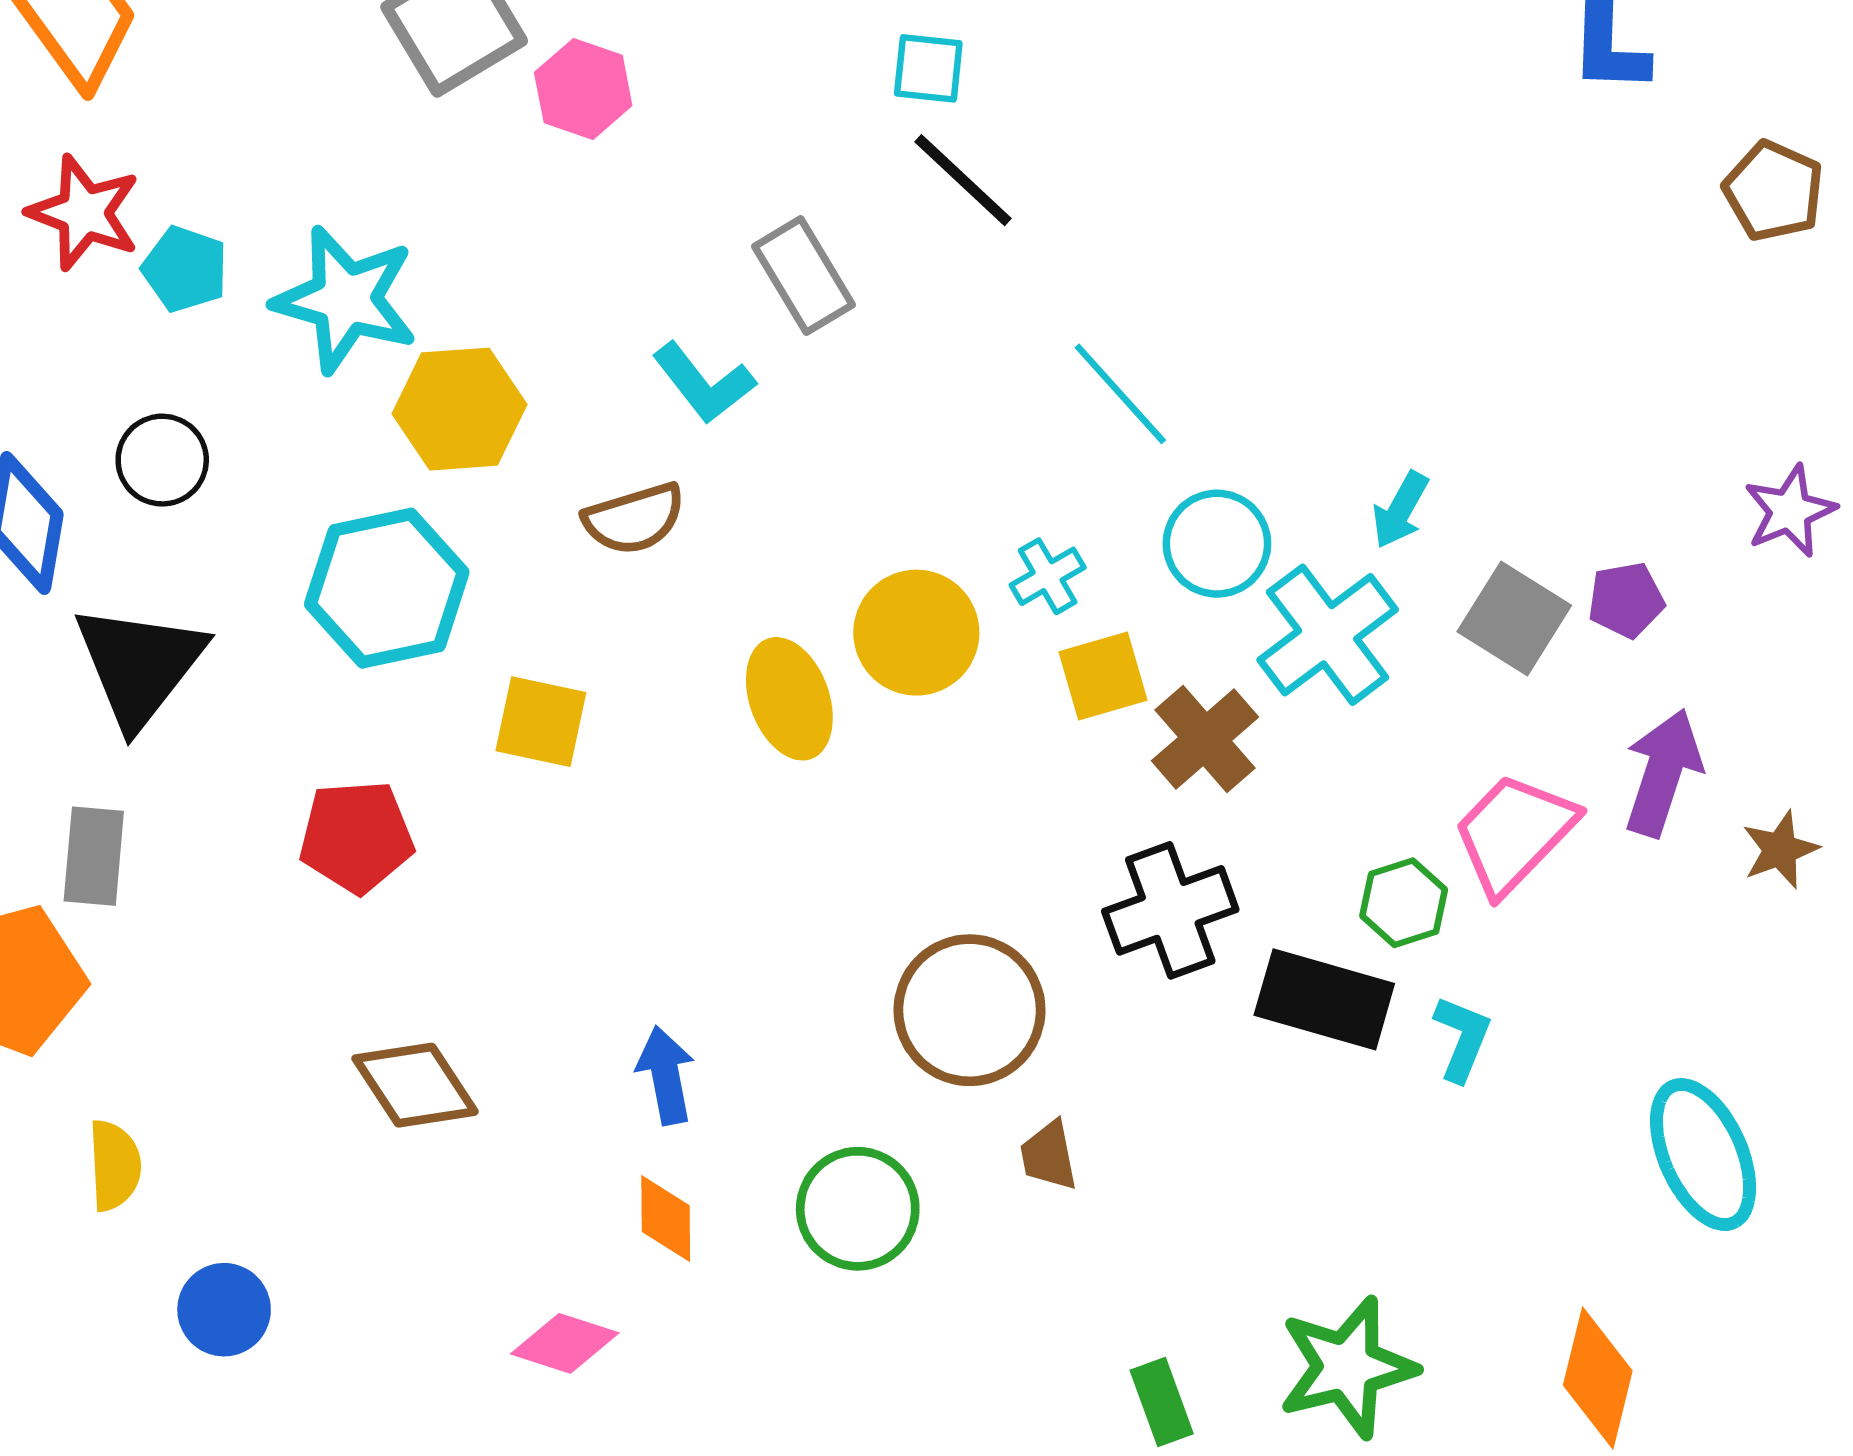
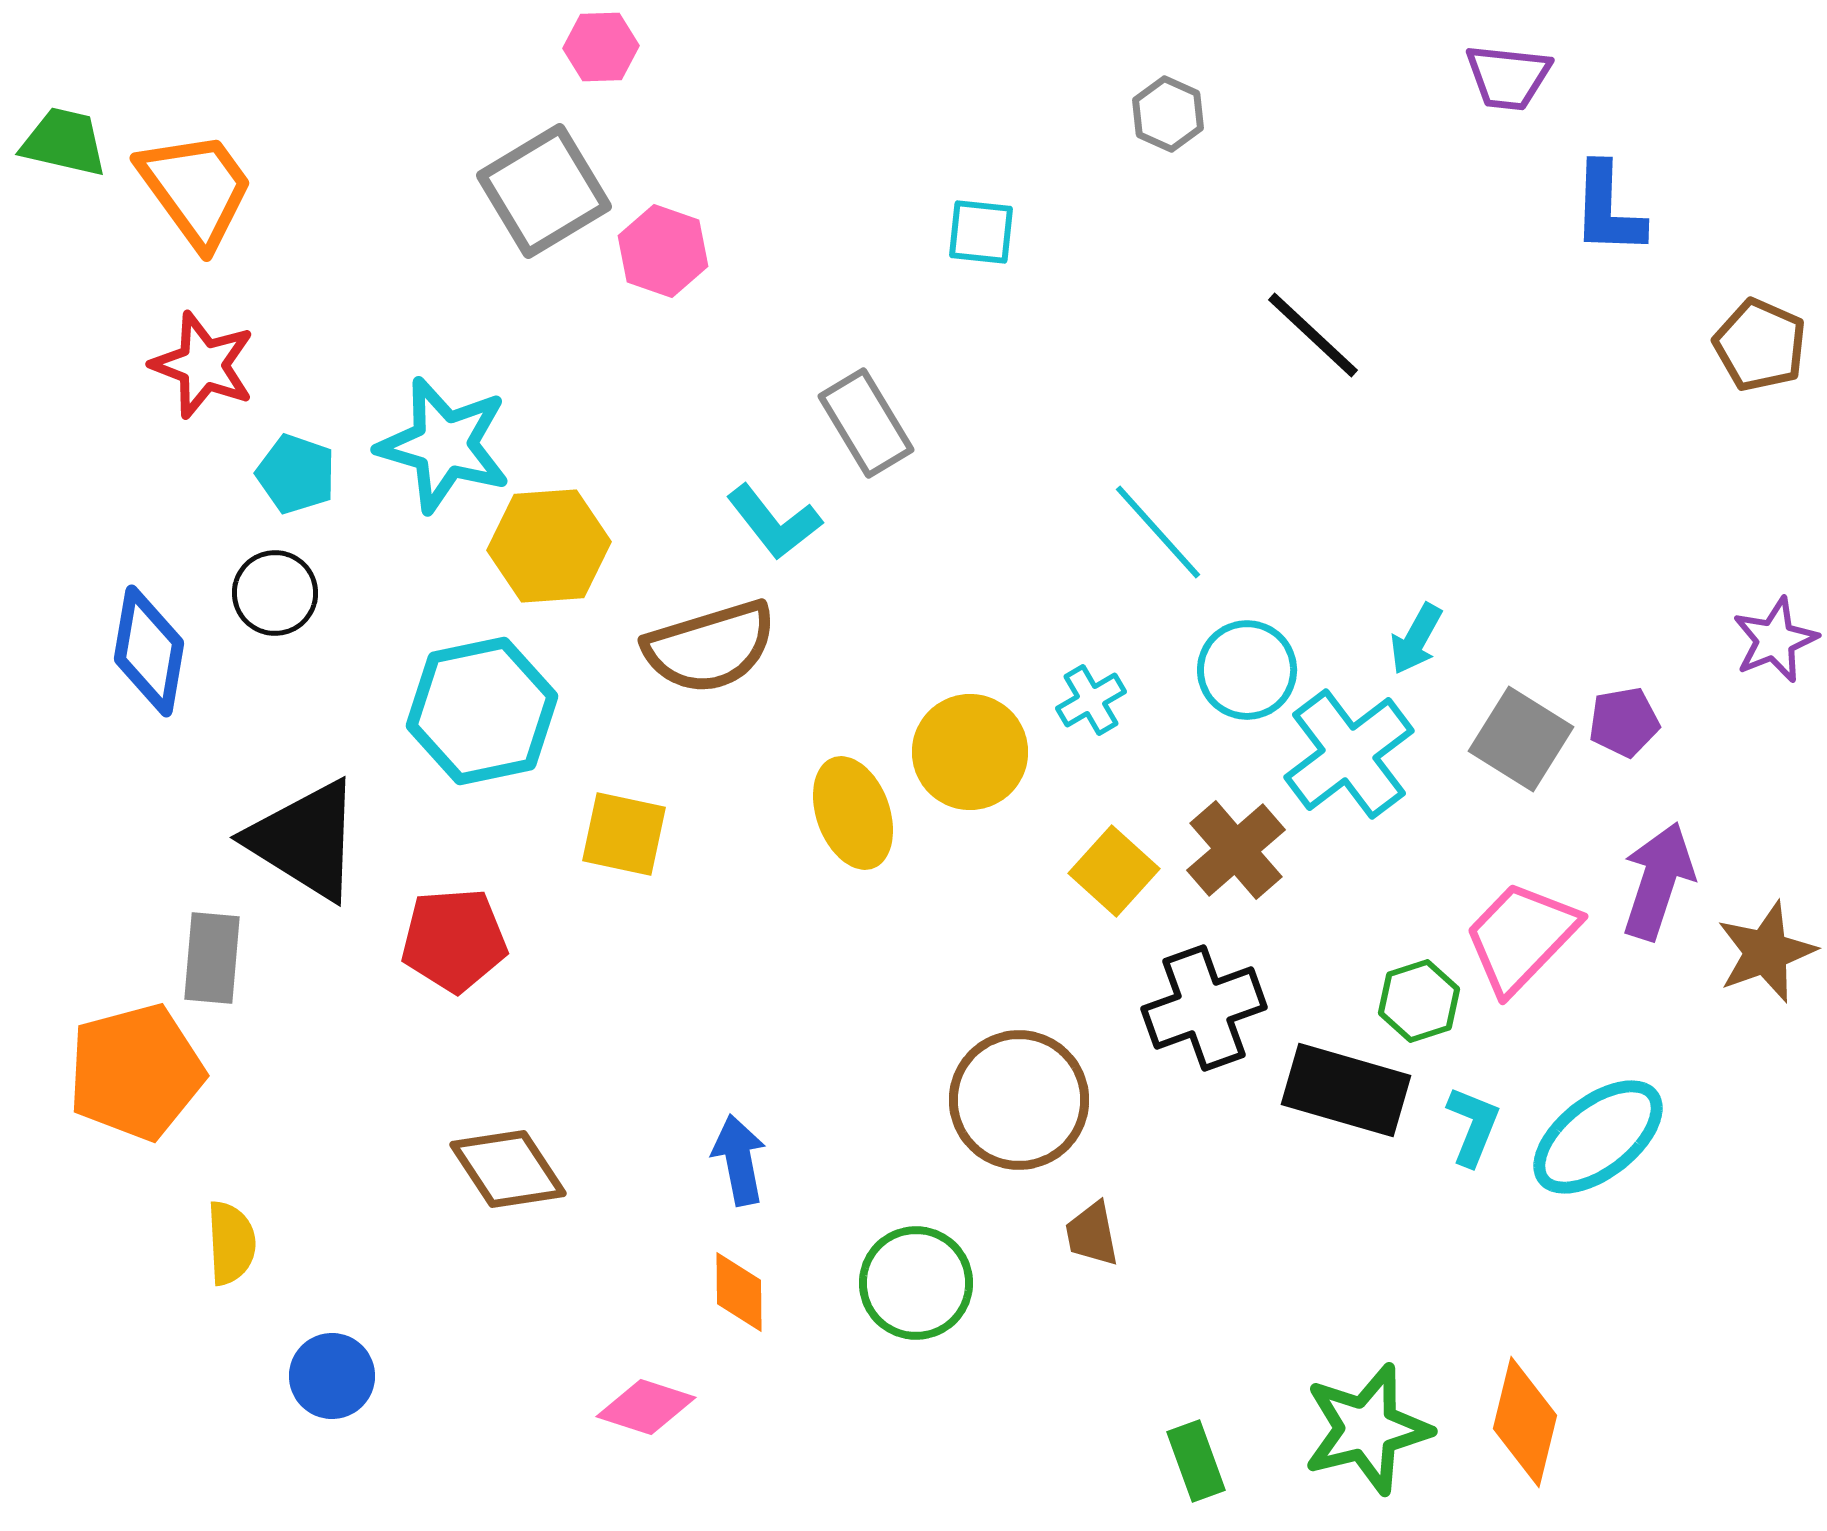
black line: (963, 180) -> (1313, 335), moved
cyan pentagon: (185, 269) -> (296, 474), moved
brown semicircle: (634, 519) -> (710, 647), size x1.4
black triangle: (139, 665) -> (305, 840), moved, turned -36
yellow square: (1103, 676) -> (1114, 871), moved, turned -32
brown star: (1780, 850) -> (1766, 952), size x1.4
cyan ellipse: (1703, 1155) -> (1598, 1137), moved, turned 76
orange diamond: (1598, 1378) -> (1525, 1422), moved

